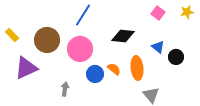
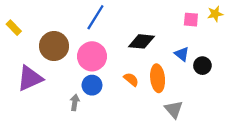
pink square: (158, 13) -> (191, 20), moved, turned -32
yellow rectangle: (12, 35) -> (14, 28), moved
blue circle: (95, 74) -> (92, 85), moved

